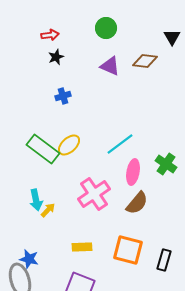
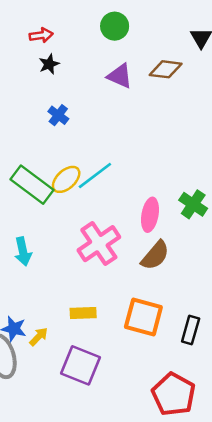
blue cross: (63, 96) -> (58, 115), turned -35
cyan line: (120, 144) -> (95, 175), moved
yellow arrow: (48, 210) -> (39, 337), moved

